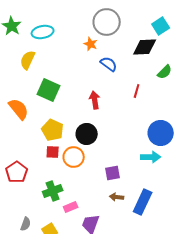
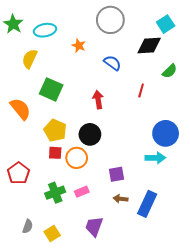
orange star: (91, 44) -> (79, 45), moved
pink rectangle: (71, 207) -> (82, 192), moved

